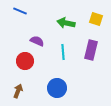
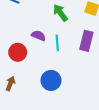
green arrow: (66, 23) -> (60, 13), turned 42
purple semicircle: (37, 41) -> (39, 36), moved

